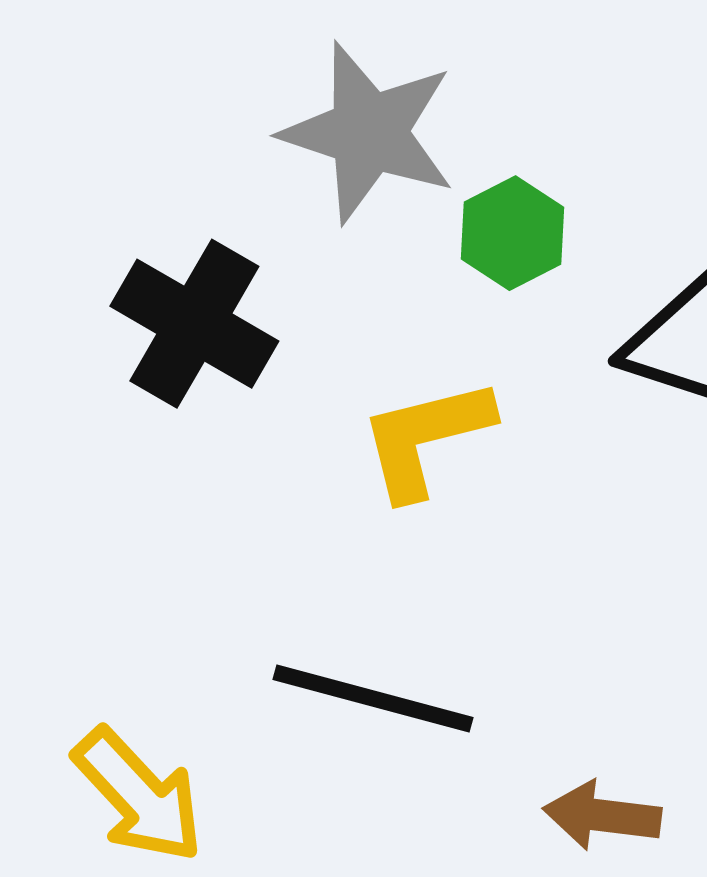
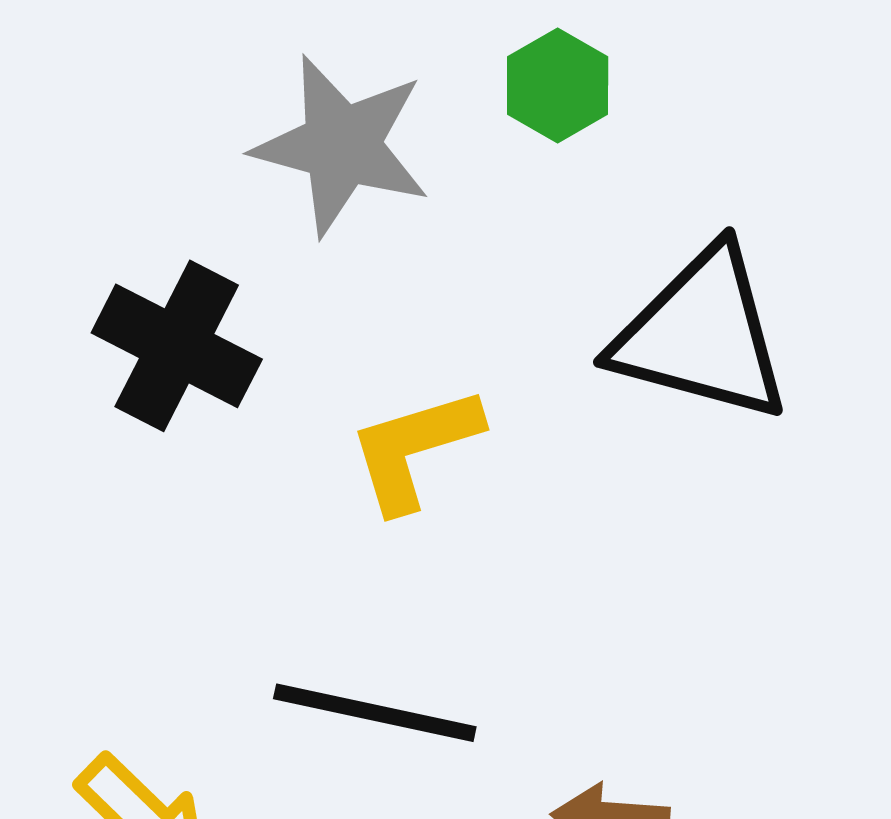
green hexagon: (513, 233) -> (558, 86), moved

